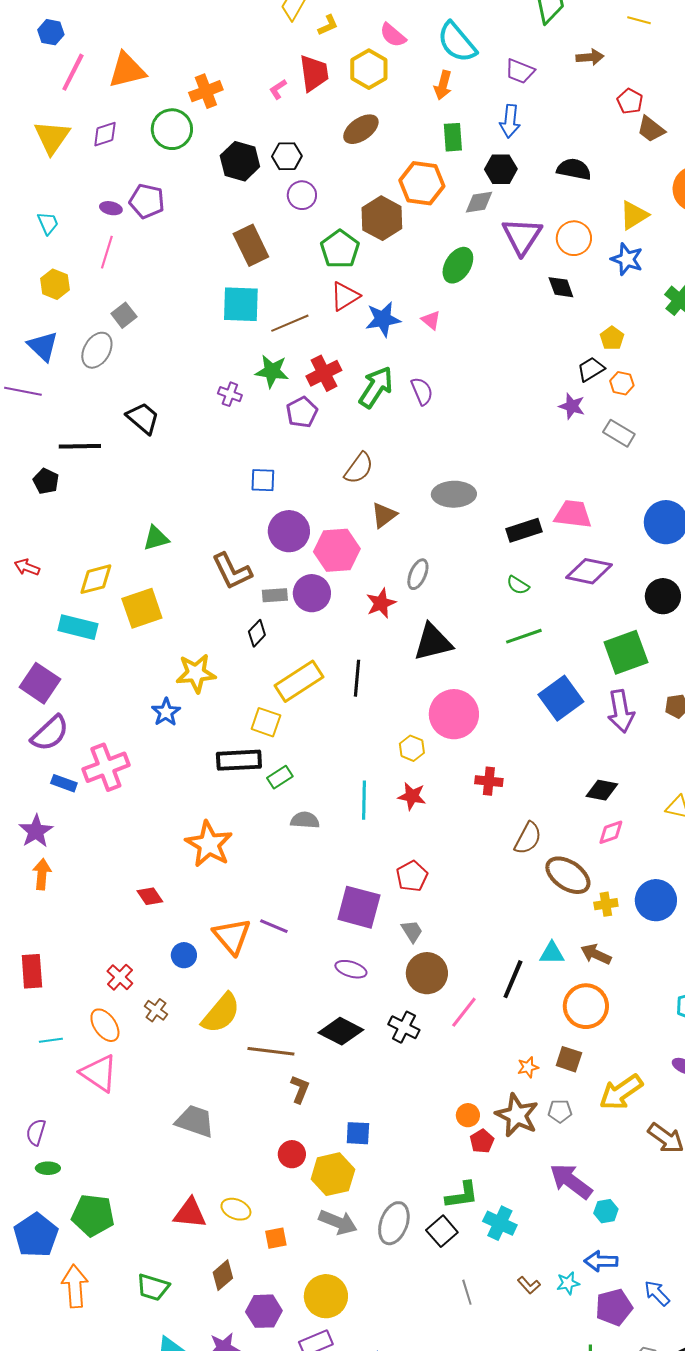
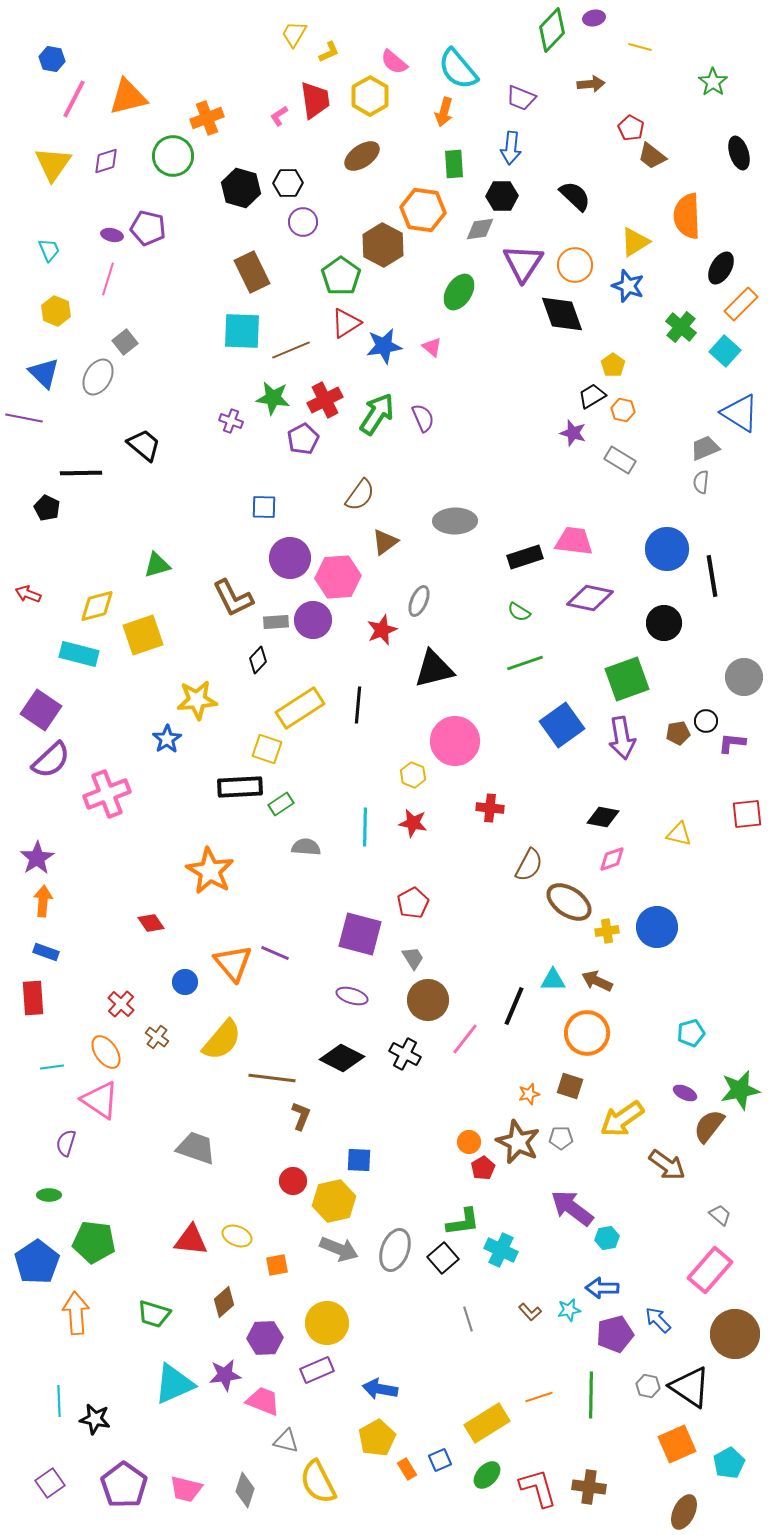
black semicircle: (574, 169) -> (575, 196), turned 32
black diamond: (561, 287) -> (562, 314), size x1.6
blue rectangle: (64, 783) -> (46, 952), moved
purple semicircle: (36, 1132) -> (66, 1143), moved

